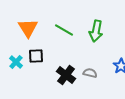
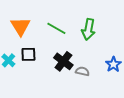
black cross: (66, 75) -> (63, 61), moved

